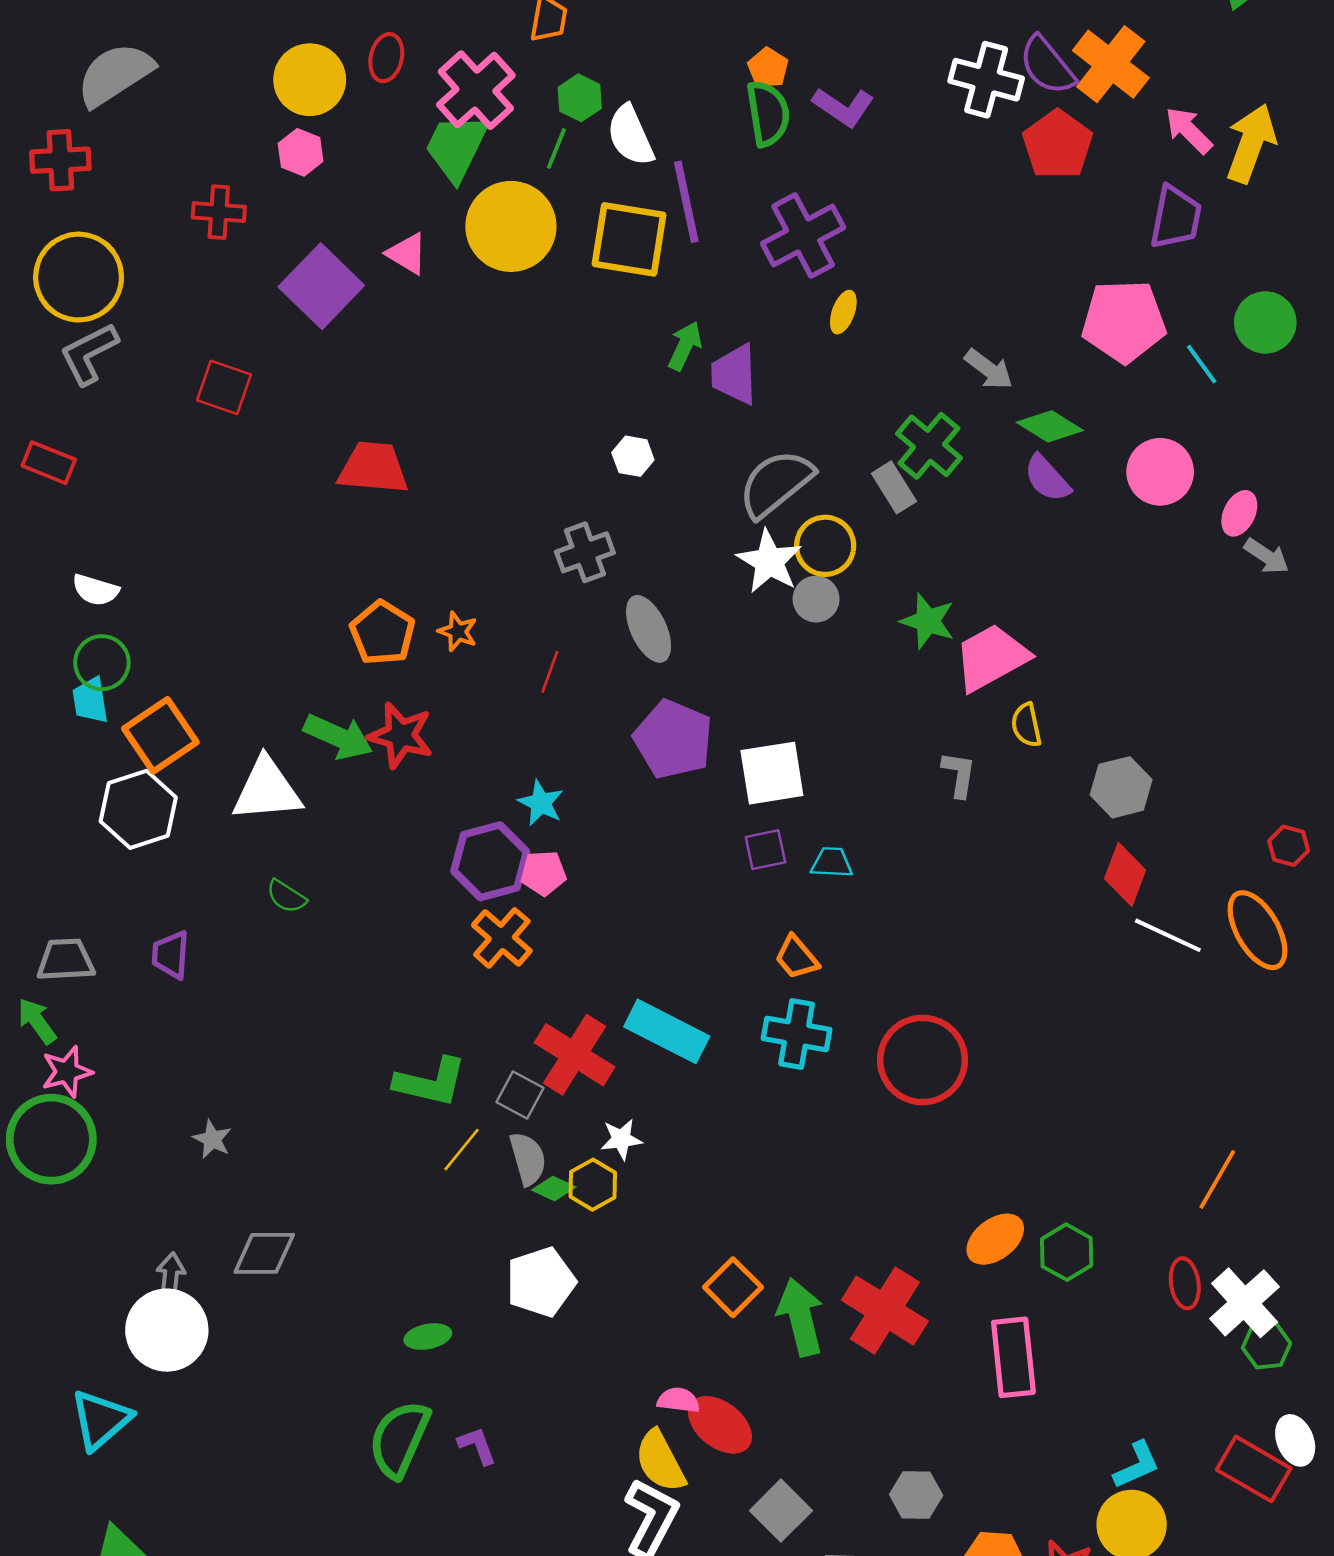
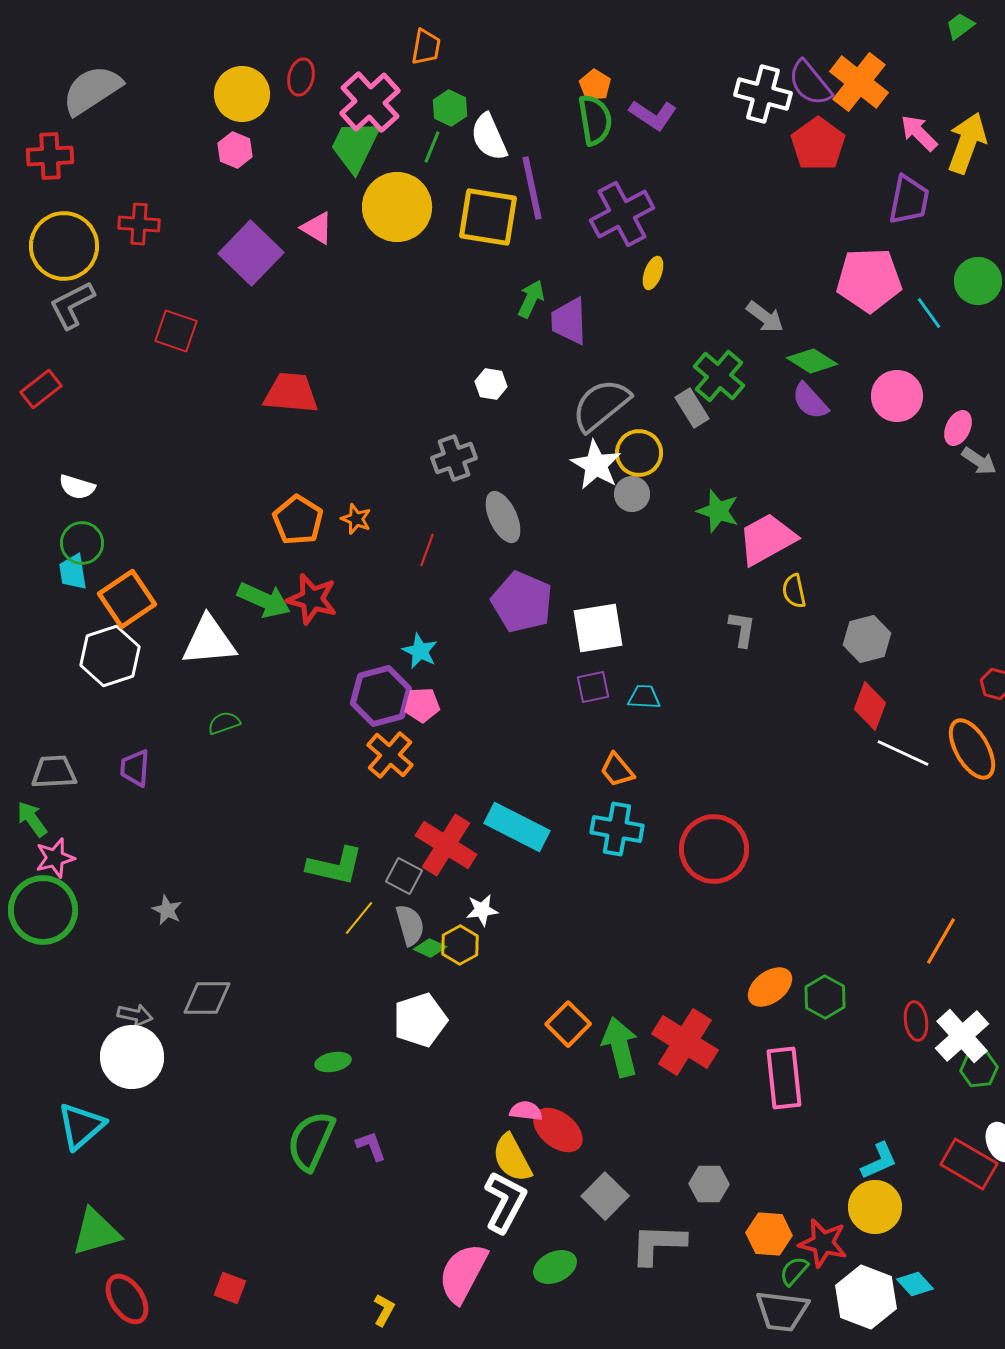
red cross: (219, 212) -> (139, 224), moved
red rectangle: (49, 463) -> (41, 389), turned -60
green semicircle: (286, 896) -> (224, 723), turned 128
gray arrow: (171, 1276) -> (135, 1015), turned 96

